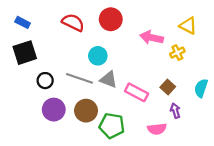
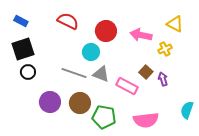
red circle: (111, 19) -> (106, 31), moved
black circle: (45, 81) -> (28, 72), moved
brown square: (168, 87) -> (146, 72), moved
cyan semicircle: (201, 88) -> (187, 110), moved
purple arrow: (175, 111) -> (163, 79), moved
pink semicircle: (157, 129) -> (146, 120), size x1.4

